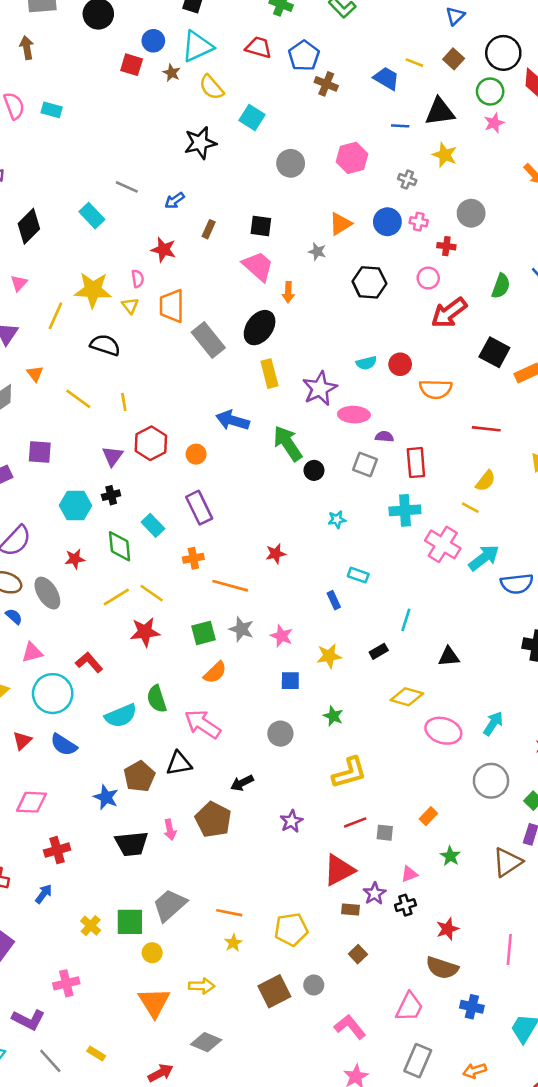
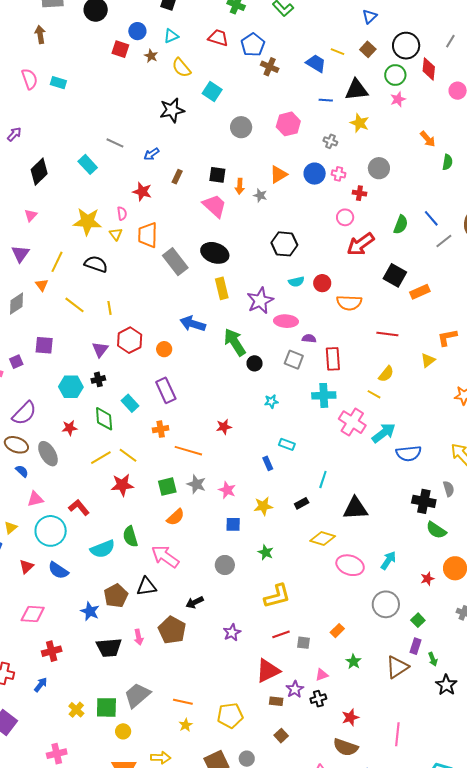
cyan triangle: (197, 46) -> (171, 36), size x0.6
black hexagon: (369, 282) -> (284, 244), moved
orange arrow: (288, 292) -> (240, 186), moved
yellow line: (55, 316) -> (57, 262), moved
black ellipse: (260, 328) -> (215, 253), turned 72
black triangle: (449, 657) -> (355, 508), size x1.5

